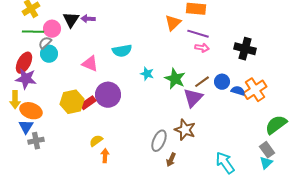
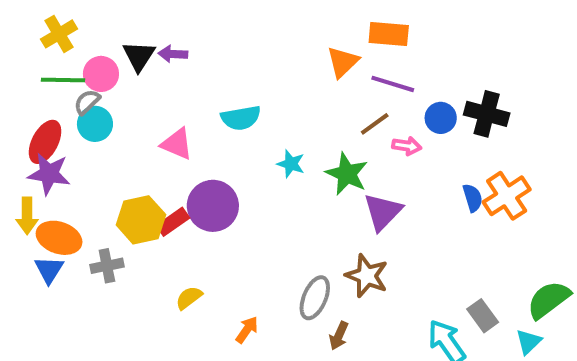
pink arrow: (202, 48) -> (407, 146), moved
brown line: (202, 82) -> (375, 124), moved
blue circle: (222, 82) -> (441, 118), moved
blue semicircle: (238, 91) -> (473, 198), turned 56
green semicircle: (276, 125) -> (549, 300), moved
gray cross: (36, 141) -> (107, 266), moved
gray rectangle: (267, 150) -> (483, 316), moved
orange arrow: (105, 156) -> (247, 330), moved, turned 32

